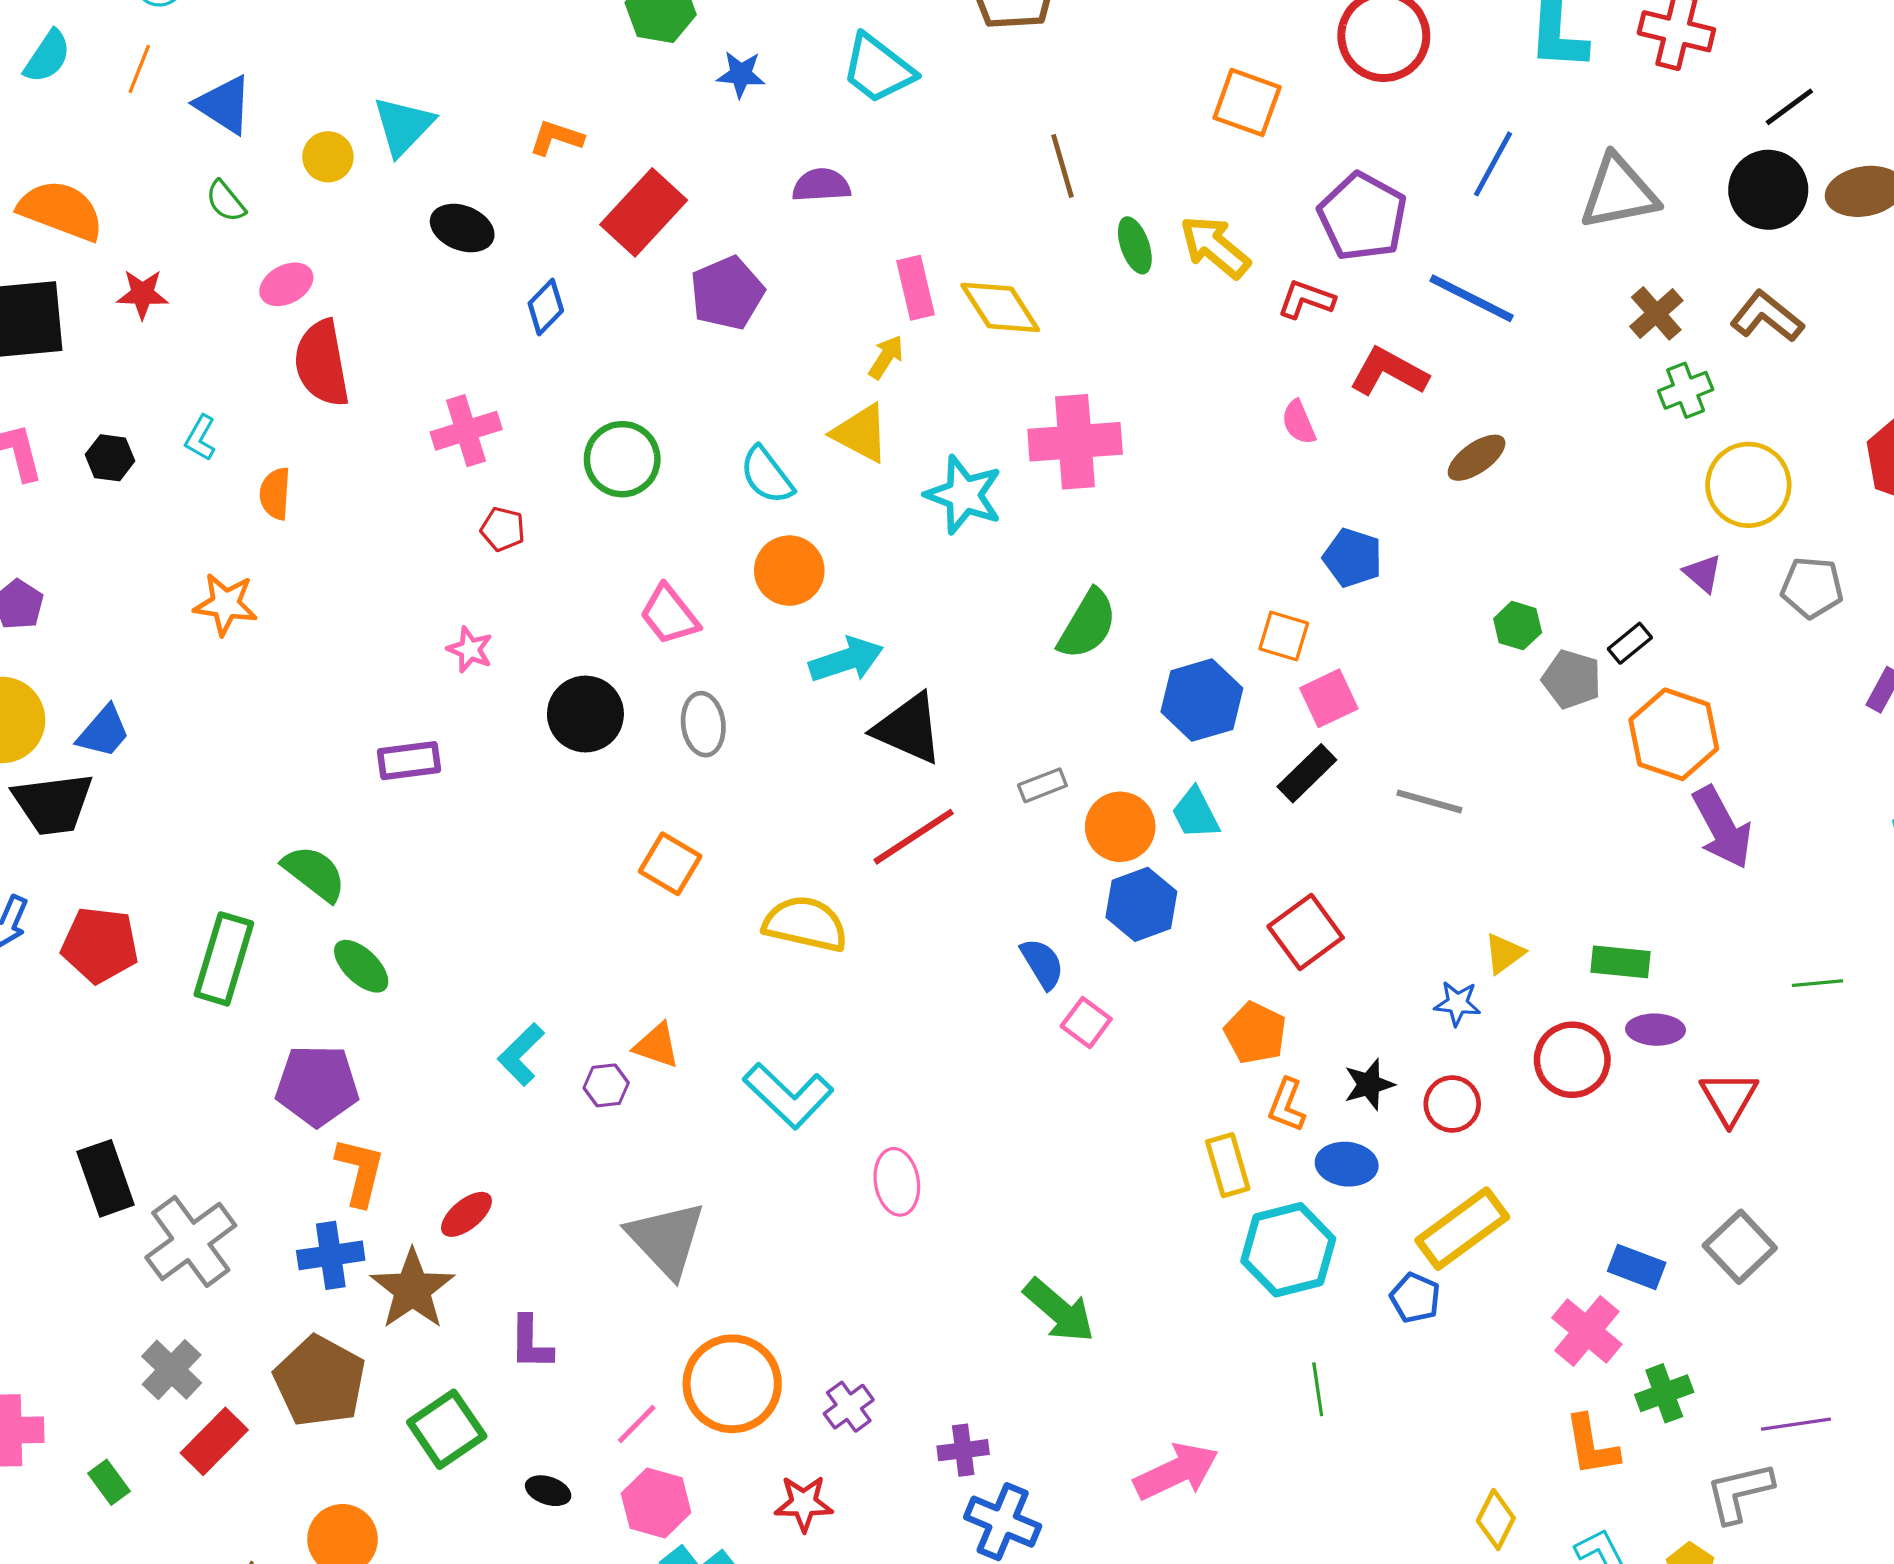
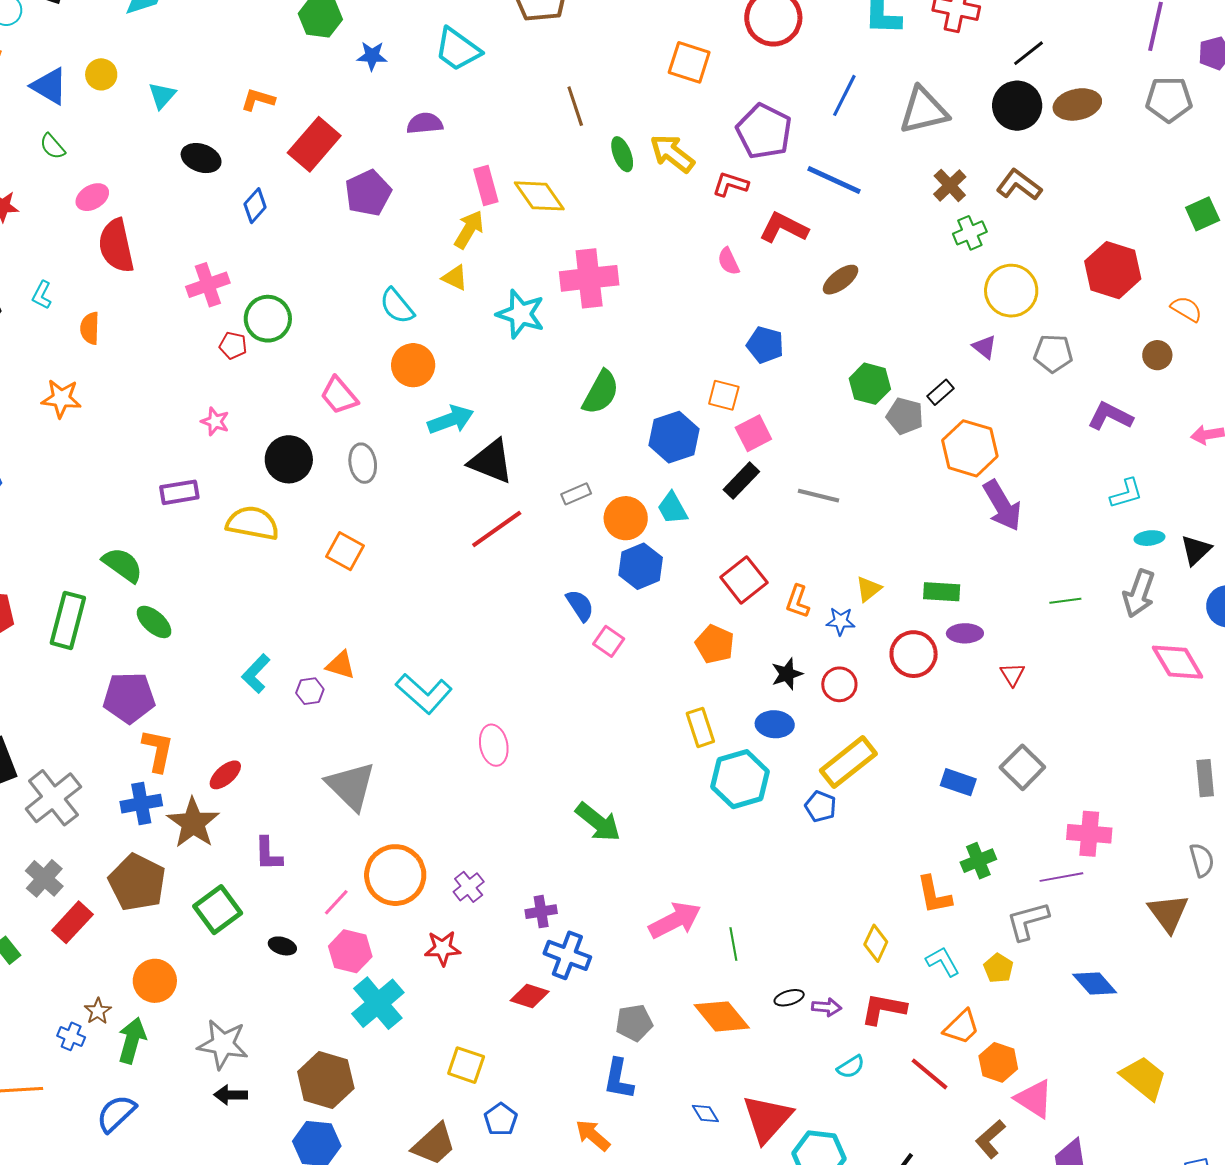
cyan triangle: (403, 126) -> (162, 95), size x0.7
yellow circle: (328, 157) -> (101, 74), moved
yellow arrow: (886, 357) -> (469, 229), size x1.4
yellow triangle: (861, 433) -> (455, 278), size x0.7
green circle: (622, 459) -> (268, 319), moved
green hexagon: (1518, 626) -> (870, 384), size x1.4
yellow semicircle: (805, 924) -> (253, 523), moved
red triangle: (1729, 1098) -> (1012, 674), size x0.7
orange L-shape: (1287, 1105) -> (798, 601), moved
pink cross: (1587, 1331) -> (1089, 834), moved, turned -33
green line: (1318, 1389) -> (733, 944), moved

